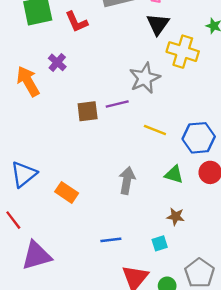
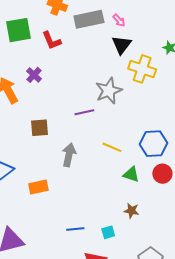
brown square: (88, 111) -> (40, 128), moved
yellow line: (155, 130) -> (112, 147), moved
gray arrow: (127, 180) -> (69, 155), moved
orange rectangle: (67, 192) -> (38, 187), turned -48
cyan square: (160, 243) -> (108, 232), moved

